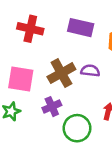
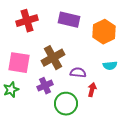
red cross: (30, 29) -> (27, 21), turned -30
purple semicircle: (90, 71) -> (78, 73), moved

